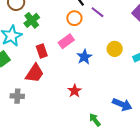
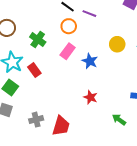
green cross: (32, 20) -> (38, 39), moved
red rectangle: (42, 51) -> (34, 70), moved
red trapezoid: (35, 73) -> (61, 126), moved

